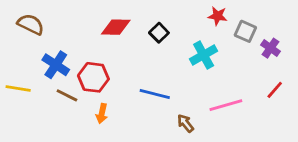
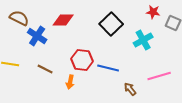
red diamond: (116, 27) -> (63, 20), moved
black square: (159, 33) -> (111, 24), size x1.6
blue cross: (56, 65) -> (37, 36), moved
red hexagon: (93, 77) -> (82, 60), moved

